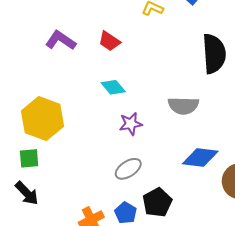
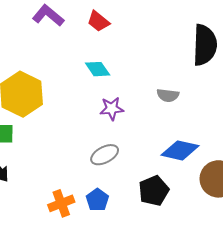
gray semicircle: (183, 106) -> (168, 95), size x0.7
black pentagon: (157, 202) -> (154, 191), moved

